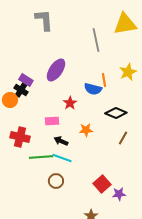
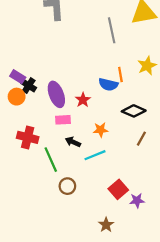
purple ellipse: (56, 70) -> (56, 94), moved, turned -55
purple rectangle: (26, 80) -> (18, 77), moved
green line: (41, 157) -> (51, 160), turned 70
cyan line: (62, 158) -> (95, 155), moved, turned -42

